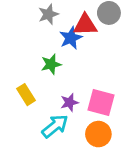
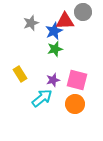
gray star: (48, 14) -> (31, 23), moved
green star: (51, 64) -> (55, 49), moved

